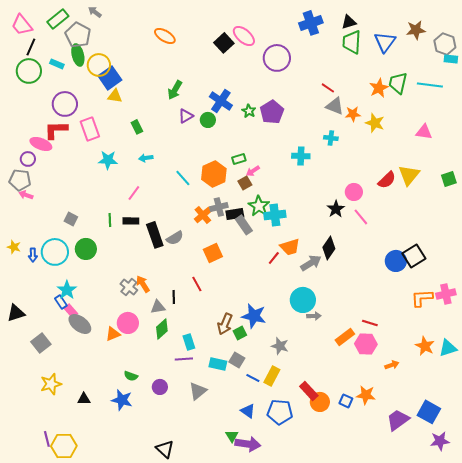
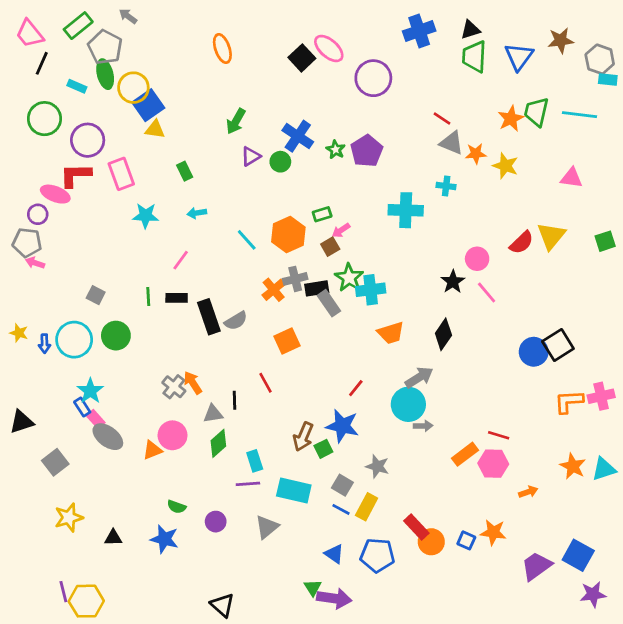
orange ellipse: (165, 36) -> (222, 49), turned 40
green circle: (29, 71) -> (44, 119), moved
cyan cross: (301, 156) -> (406, 210), size x1.4
red line: (274, 258) -> (356, 388), moved
gray arrow: (311, 263) -> (419, 377), moved
gray square: (237, 360) -> (342, 485), moved
cyan rectangle: (218, 364) -> (294, 491), size x1.4

